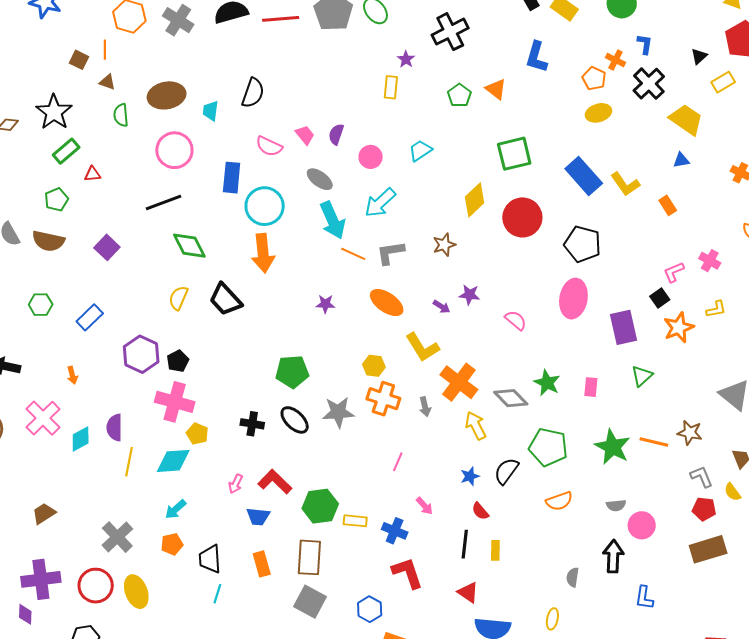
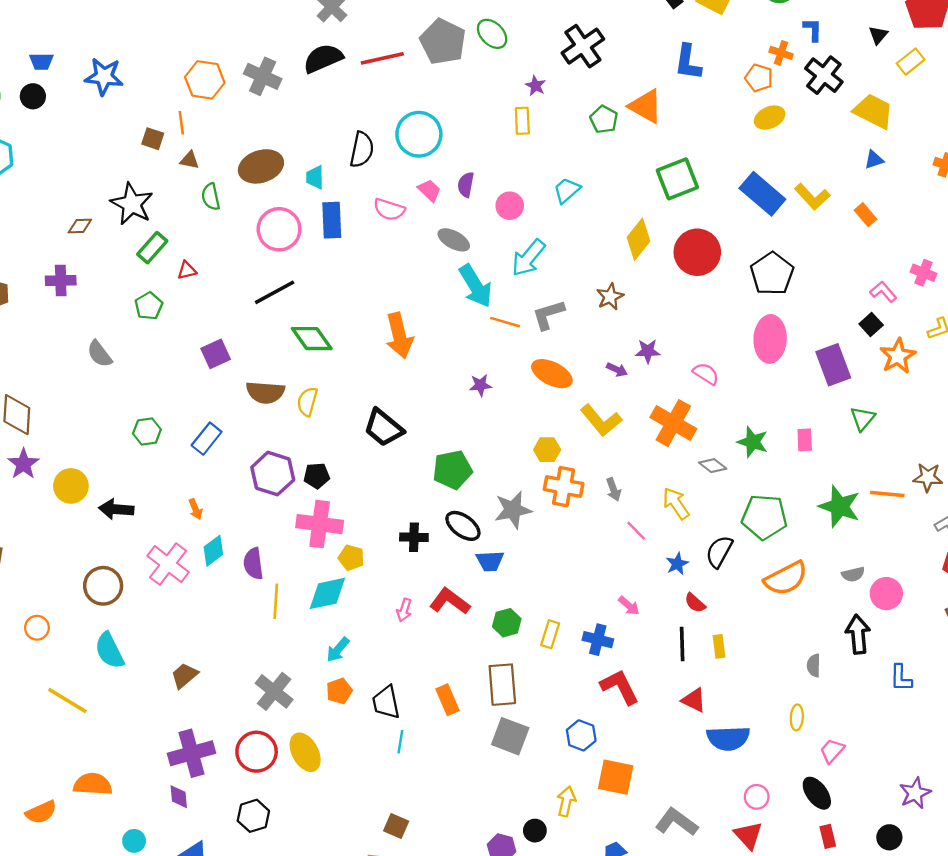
orange triangle: (496, 89) -> (646, 106), size x1.4
blue rectangle: (232, 178) -> (332, 220), moved
cyan circle: (265, 206) -> (419, 134), moved
brown semicircle: (48, 241) -> (265, 392), moved
black pentagon: (583, 244) -> (772, 274), turned 30
purple square: (107, 247) -> (216, 354), turned 30
pink L-shape: (674, 272) -> (883, 292), turned 80
black trapezoid: (225, 299) -> (384, 428), moved
black pentagon: (178, 361) -> (317, 476), turned 30
orange cross: (459, 382) -> (673, 423), moved
gray diamond: (511, 398) -> (713, 466), size x0.7
cyan diamond: (81, 439) -> (213, 551), moved
pink line: (398, 462) -> (636, 531), moved, turned -60
orange semicircle: (559, 501) -> (786, 578), size x1.4
green hexagon: (320, 506) -> (507, 623), size x0.7
blue trapezoid: (258, 517) -> (490, 561), moved
yellow rectangle: (355, 521) -> (550, 634), turned -70

